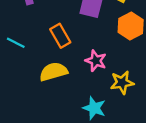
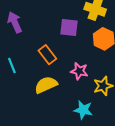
cyan line: (16, 43) -> (12, 65), turned 49

